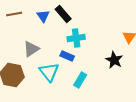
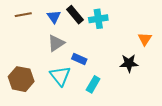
cyan cross: (76, 38) -> (98, 19), moved
gray triangle: (31, 49) -> (56, 43), moved
black star: (114, 60) -> (129, 63), turned -30

